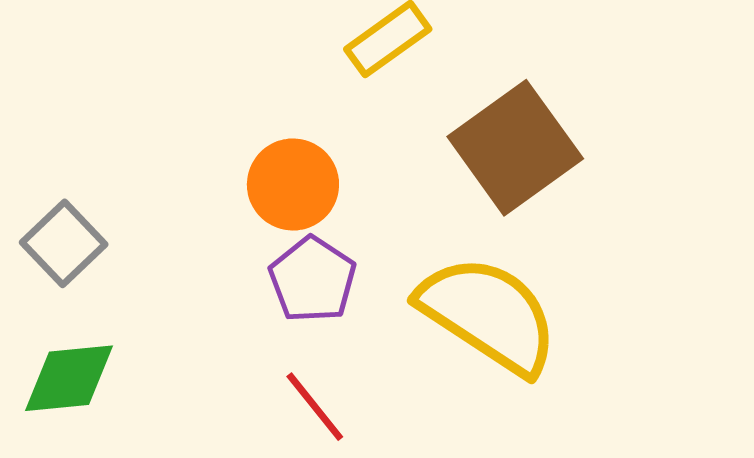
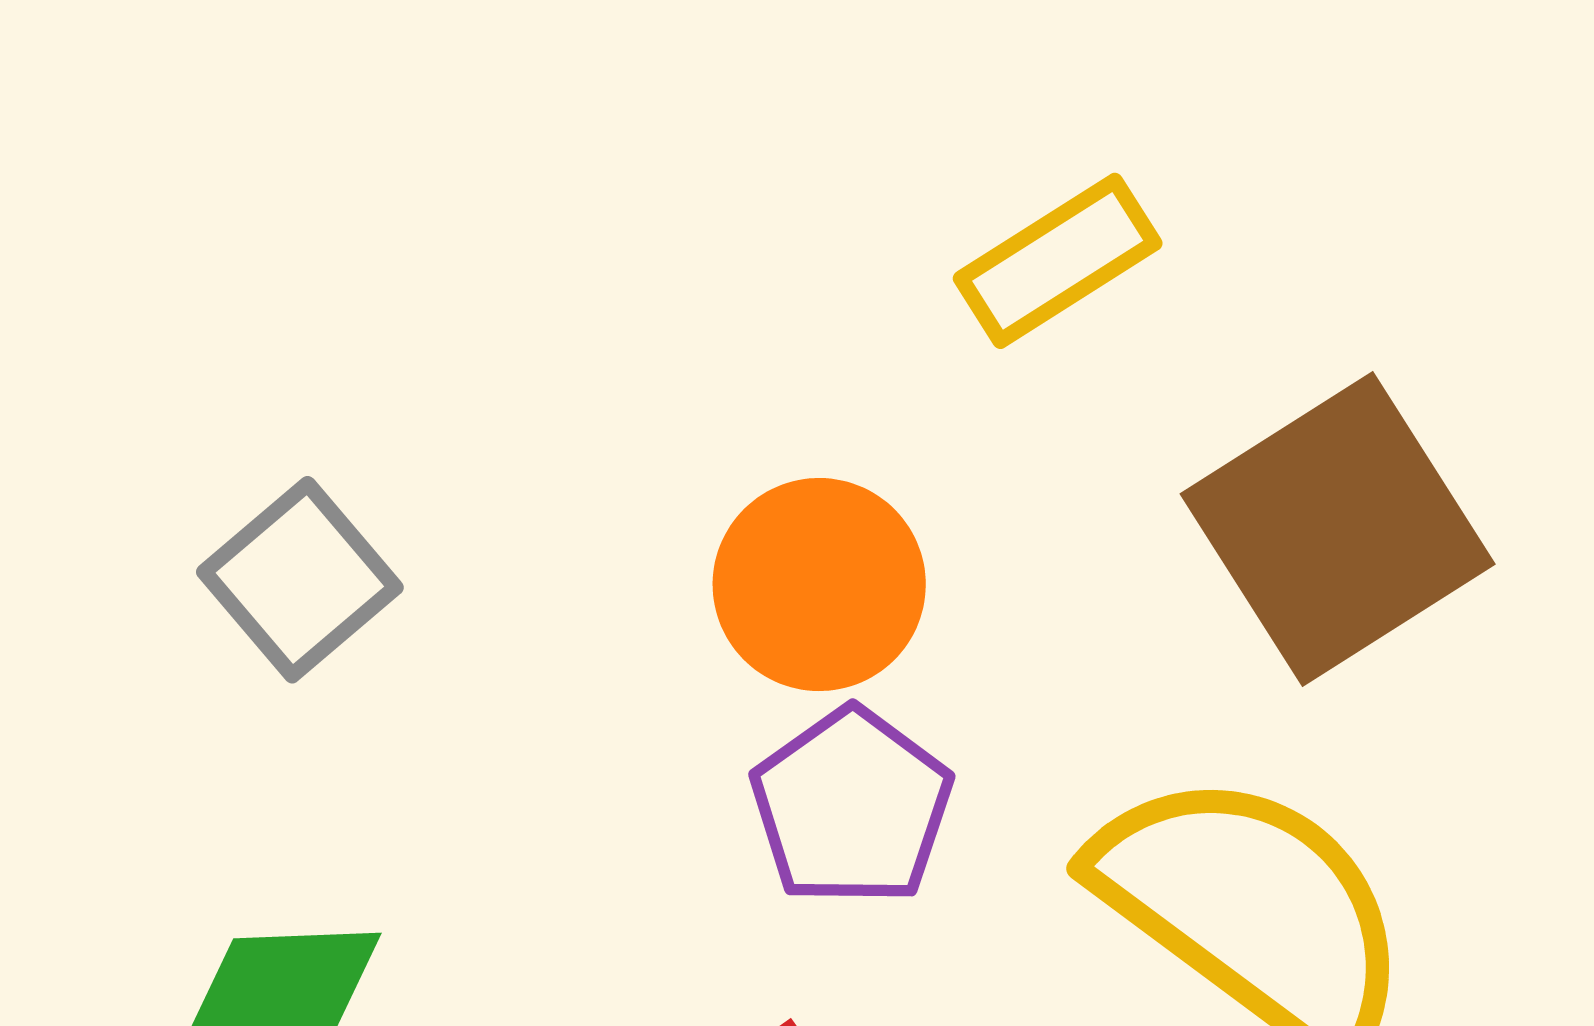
gray square: (64, 243) -> (300, 580), moved

